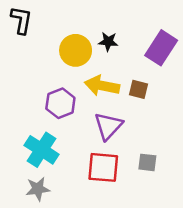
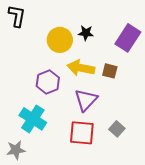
gray square: (147, 162) -> (117, 129), turned 35
gray star: (38, 189) -> (16, 150), moved

